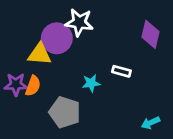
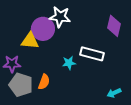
white rectangle: (121, 71) -> (92, 54), size x1.6
orange semicircle: (33, 86) -> (44, 82), moved
gray pentagon: (65, 112) -> (21, 85), moved

